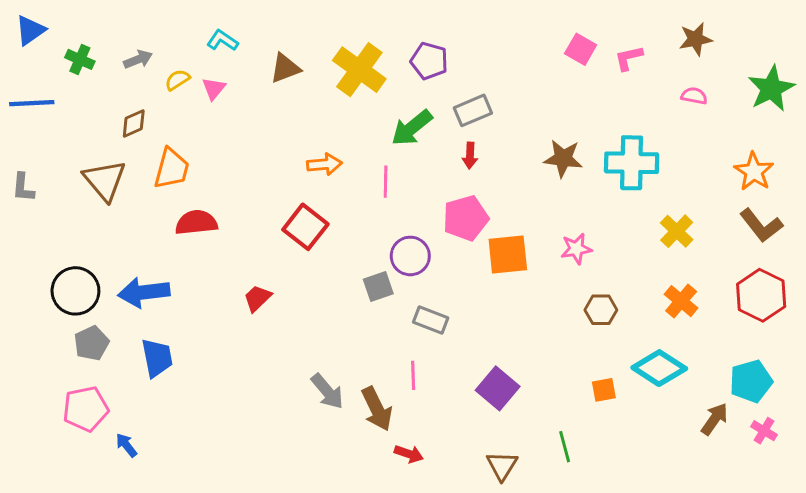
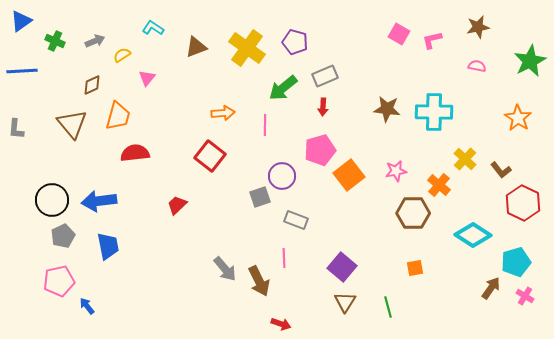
pink triangle: (214, 89) -> (147, 78), moved
brown L-shape: (761, 225) -> (501, 170), moved, size x0.7
orange square: (508, 255) -> (349, 175), turned -32
orange cross: (681, 301) -> (439, 185), moved
brown hexagon: (601, 310) -> (413, 213), size x1.5
cyan diamond: (659, 368) -> (473, 235), moved
red arrow: (409, 454) -> (281, 324), moved
brown triangle: (502, 466) -> (345, 302), moved

